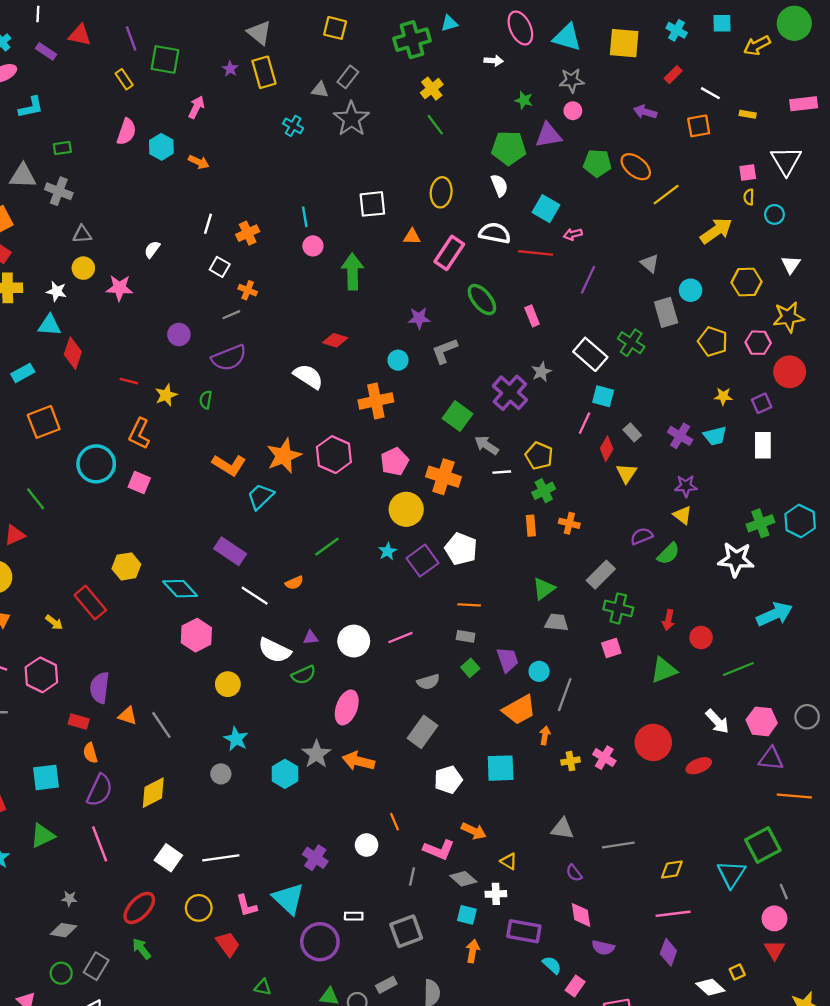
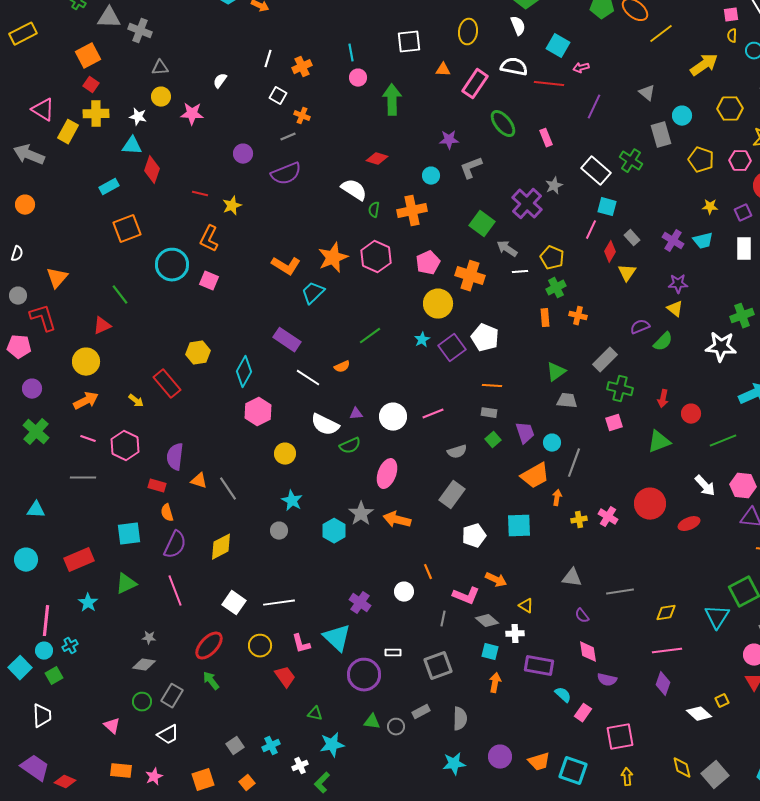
green semicircle: (206, 400) -> (374, 210), moved
cyan diamond: (180, 589) -> (244, 372), turned 72

